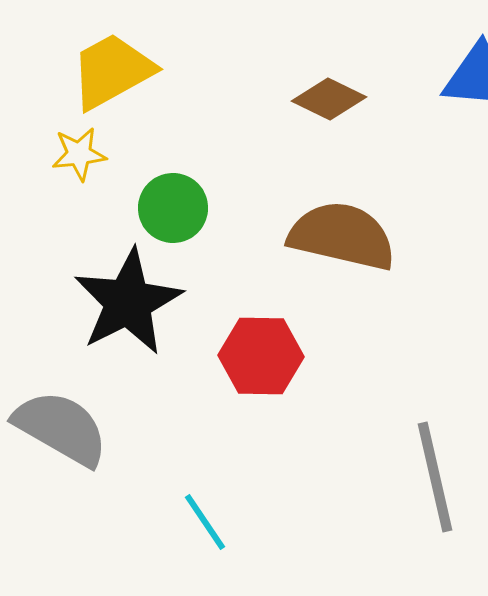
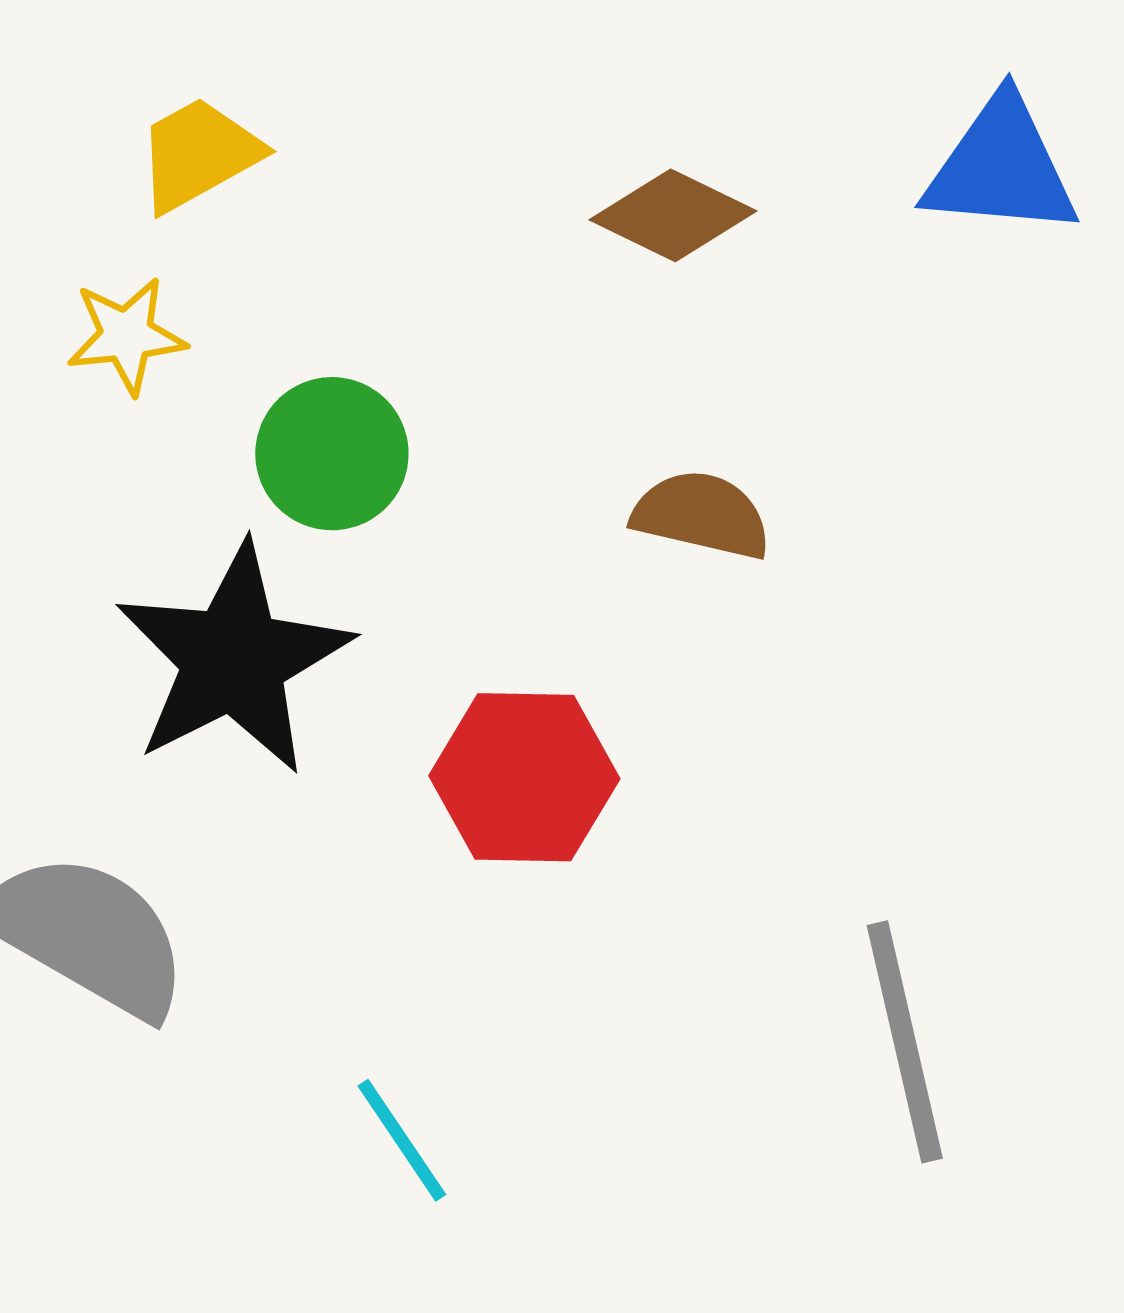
yellow trapezoid: (112, 71) -> (199, 154), size x0.7
brown semicircle: (342, 236) -> (701, 515), size x0.6

